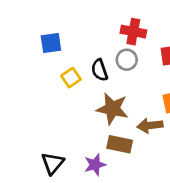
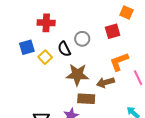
red cross: (133, 32) -> (46, 23), moved
blue square: (51, 43) -> (27, 47), moved

